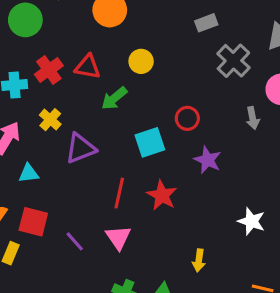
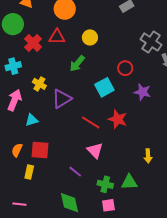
gray cross: (233, 61) -> (151, 42), moved
red triangle: (88, 67) -> (57, 37), moved
red cross: (49, 70) -> (33, 43), moved
red line: (119, 193) -> (91, 122), turned -60
purple line: (75, 241) -> (75, 172), moved

